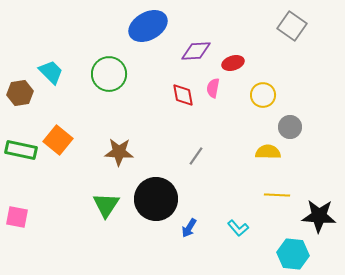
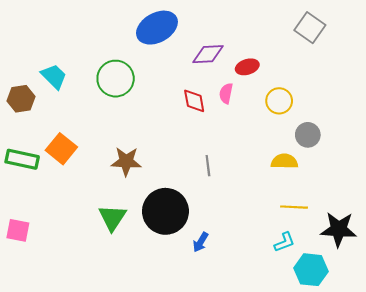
gray line: (196, 156) -> (208, 166), turned -42
cyan L-shape: (238, 228) -> (284, 242), moved, turned -70

